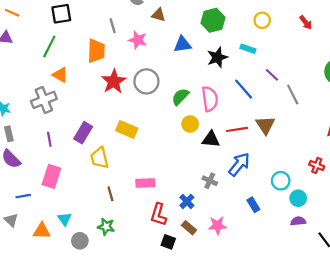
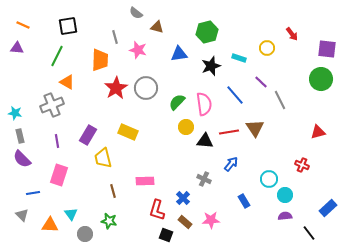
yellow circle: (262, 20) -> (267, 48), moved
blue arrow: (239, 164) -> (231, 164), size x0.7

